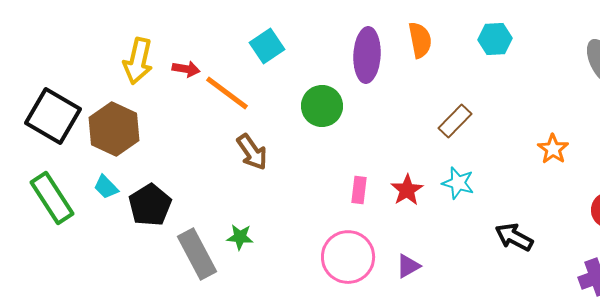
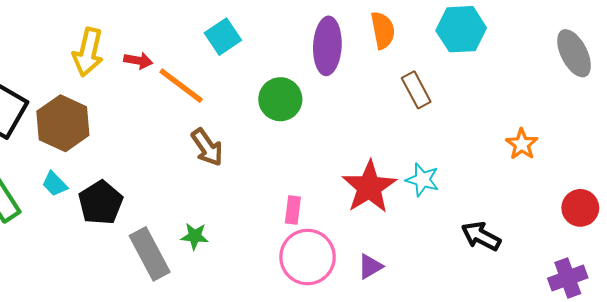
cyan hexagon: (495, 39) -> (461, 29), size x1.4
brown rectangle: (455, 121) -> (416, 90), moved, turned -72
pink rectangle: (359, 190) -> (293, 210), moved
red star: (407, 190) -> (369, 187), size x1.6

